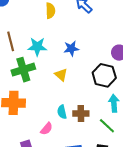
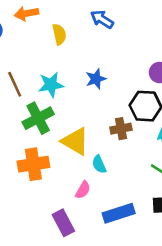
yellow triangle: (61, 75) -> (75, 141), moved, size x1.6
brown cross: (81, 114) -> (121, 129), moved

